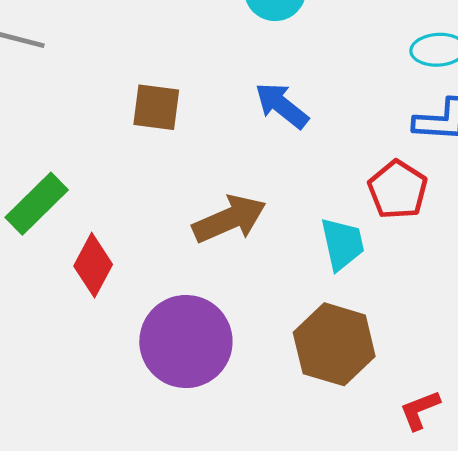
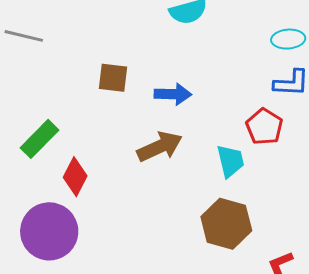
blue arrow: (282, 105) -> (173, 94), moved, turned 144
purple circle: (186, 342) -> (49, 231), moved

